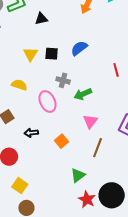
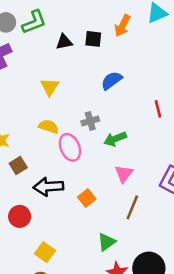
black square: (52, 54) -> (93, 39), moved
gray cross: (63, 80) -> (90, 121), turned -32
yellow semicircle: (19, 85) -> (49, 127), moved
black arrow: (31, 133) -> (48, 187), size x1.6
yellow square: (20, 186) -> (45, 252), moved

